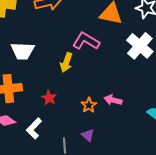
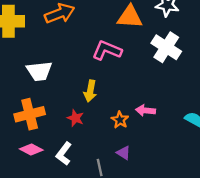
yellow arrow: (66, 62) -> (90, 91), moved

